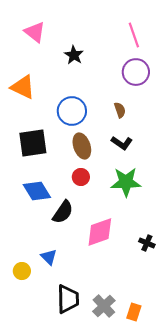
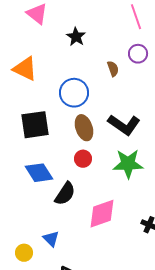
purple circle: (136, 72) -> (138, 54), size x0.7
brown semicircle: (120, 110) -> (113, 69), moved
black L-shape: (122, 143) -> (124, 125), size x1.5

